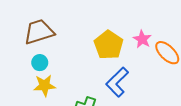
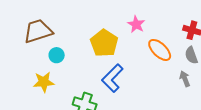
pink star: (142, 39) -> (136, 24), moved
cyan circle: (40, 63) -> (57, 55), moved

